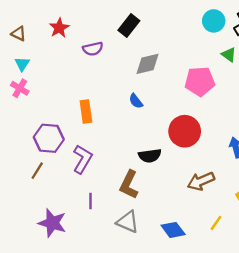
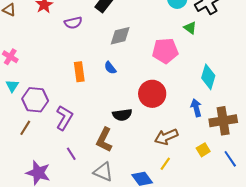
cyan triangle: (22, 64) -> (12, 86), moved
orange rectangle: (86, 111) -> (79, 72), moved
purple line: (91, 201) -> (71, 154), turned -32
yellow line: (216, 223) -> (165, 164), moved

